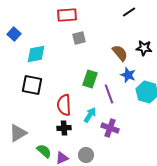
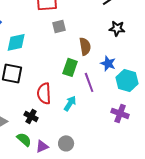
black star: (144, 48) -> (117, 28), moved
brown semicircle: (120, 53) -> (85, 46), moved, turned 30
black cross: (64, 128) -> (31, 116), moved, turned 32
purple cross: (110, 128) -> (120, 113), moved

